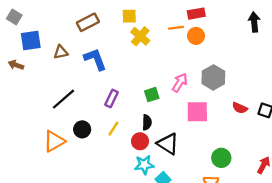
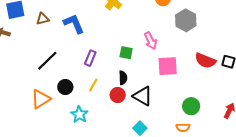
gray hexagon: (213, 77) -> (186, 20), moved
pink arrow: (180, 83) -> (151, 41), turned 126
green square: (152, 95) -> (126, 53), turned 32
red semicircle: (240, 108) -> (205, 61), size x1.5
cyan star: (144, 165) -> (79, 114), moved, turned -30

